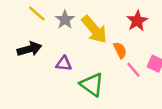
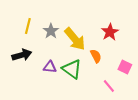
yellow line: (37, 13) -> (28, 26), turned 63
pink line: (134, 70) -> (109, 86), moved
green triangle: (92, 85) -> (72, 69), moved

